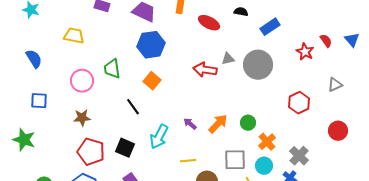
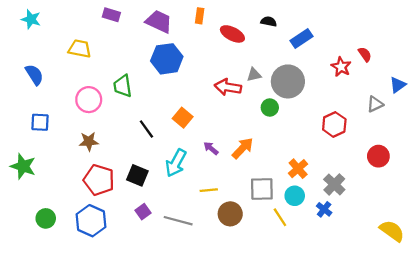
blue triangle: (352, 40) -> (398, 85), moved, turned 35
orange square: (152, 81) -> (183, 118), moved
green circle: (248, 123) -> (270, 108), moved

